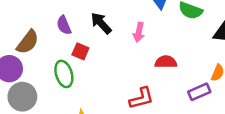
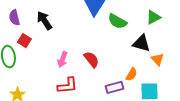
pink arrow: (139, 32) -> (62, 59), moved
red semicircle: (166, 62) -> (91, 59), turned 42

